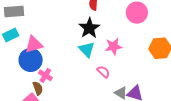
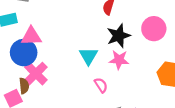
black star: (89, 28) -> (119, 36), moved
pink cross: (45, 75) -> (36, 74), size x1.5

